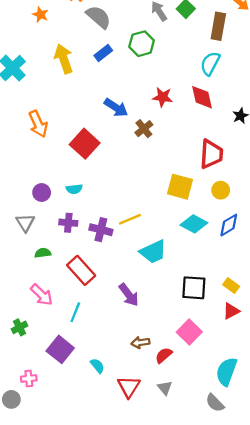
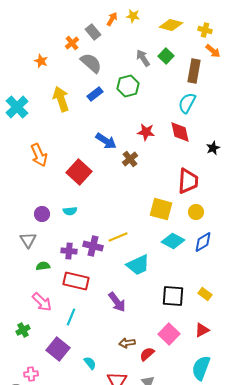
purple cross: (68, 223) -> (69, 251), moved
red rectangle: (81, 270) -> (76, 281), turned -35
red triangle: (231, 311) -> (202, 330), moved

